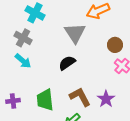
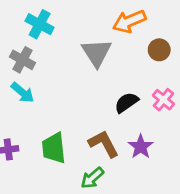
brown circle: (115, 45) -> (159, 50), moved
black semicircle: (67, 63) -> (126, 102), moved

